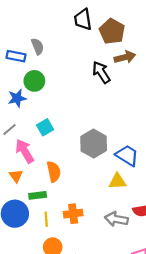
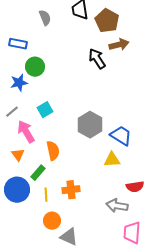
gray semicircle: (38, 46) -> (45, 18), moved
green rectangle: (38, 195) -> (38, 173), turned -42
gray arrow: (116, 219) -> (117, 206), moved

